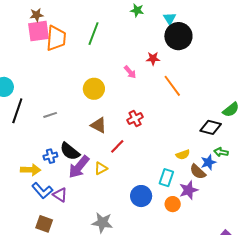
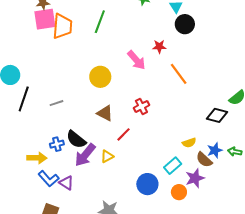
black circle: (178, 36) -> (185, 24), size x0.7
pink arrow: (130, 72) -> (136, 60), size x1.5
green arrow: (221, 152) -> (235, 152), moved
cyan rectangle: (166, 178) -> (173, 166), turned 30

